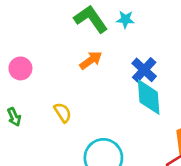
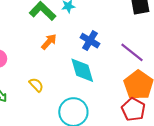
cyan diamond: (149, 97) -> (82, 70), moved

